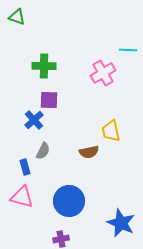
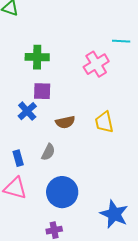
gray semicircle: (43, 151) -> (48, 152), moved
brown semicircle: (89, 152) -> (65, 122), moved

